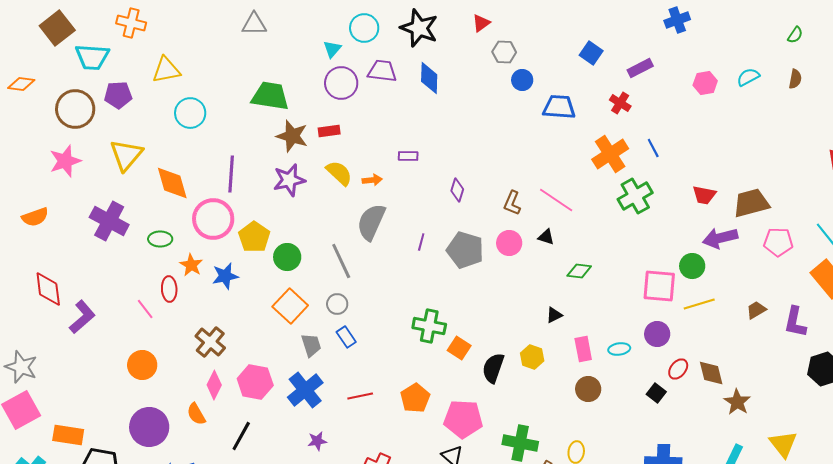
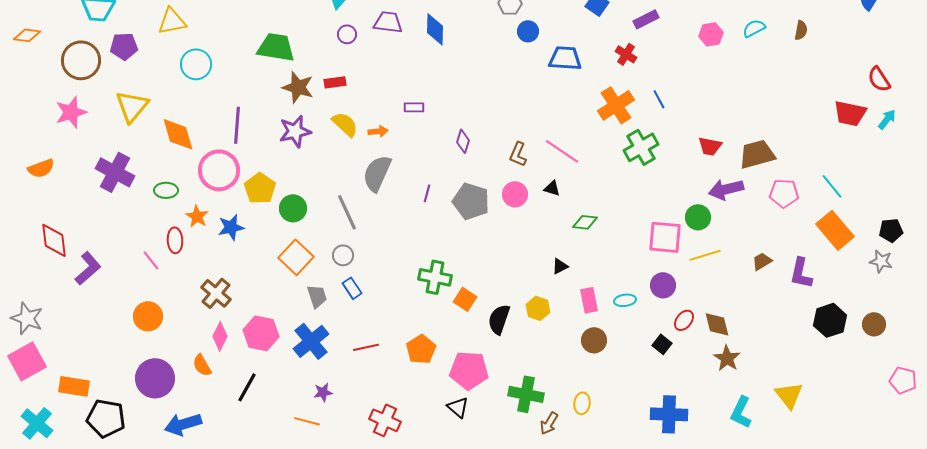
purple circle: (341, 83) -> (347, 34), size x0.6
brown star: (737, 402) -> (727, 358), moved

